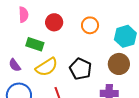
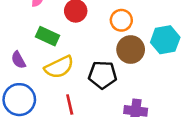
brown circle: (119, 64) -> (131, 50), moved
black pentagon: (81, 69) -> (103, 75), turned -30

